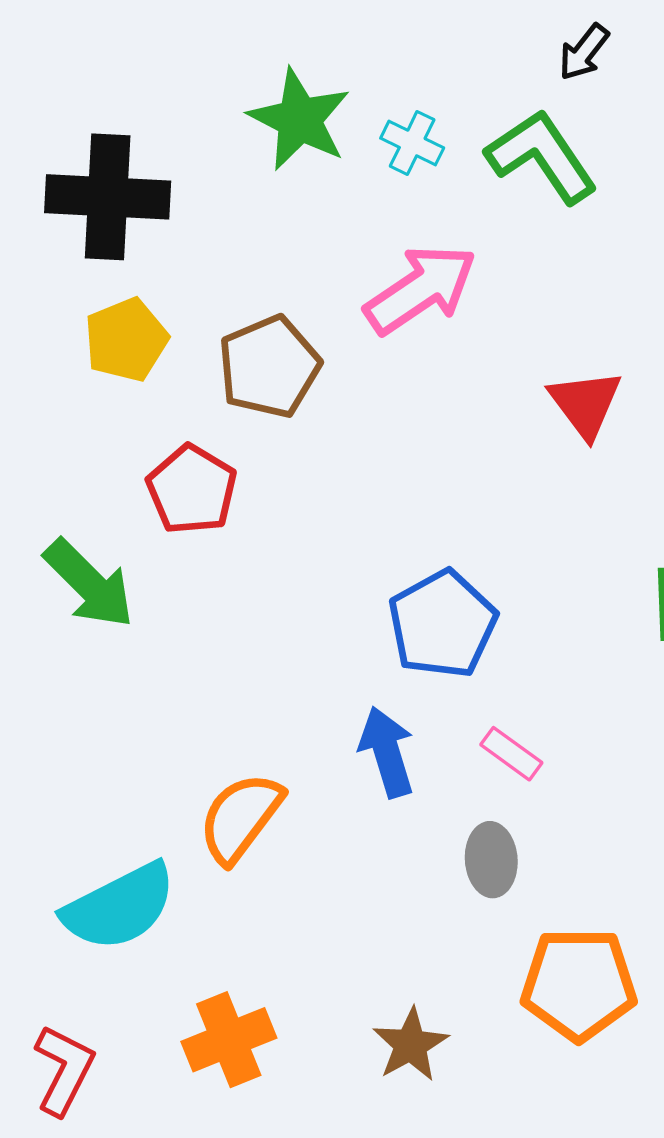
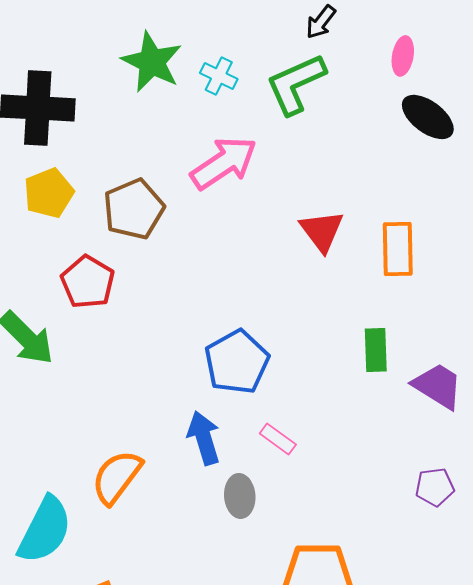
green L-shape: (542, 156) -> (296, 84), turned -80
gray ellipse: (491, 860) -> (240, 496), moved
cyan semicircle: (119, 907) -> (45, 530), turned -36

